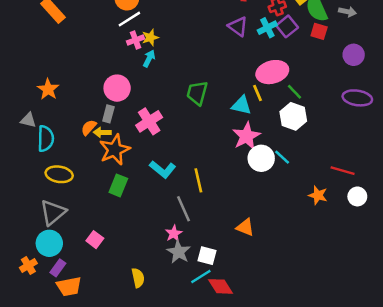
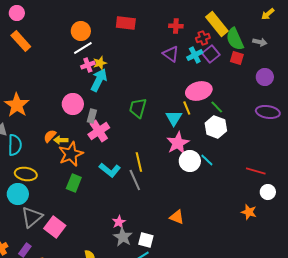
cyan arrow: (149, 58) -> (99, 80), size x1.6
orange star: (48, 89) -> (17, 105), size x1.4
cyan triangle: (241, 105) -> (174, 118), turned 48
gray rectangle: (108, 114) -> (92, 116), moved
yellow line: (198, 180) -> (139, 162), moved
orange star: (318, 195) -> (249, 212), moved
gray line: (184, 209) -> (135, 180), moved
gray triangle: (53, 212) -> (32, 217), moved
pink square: (95, 240) -> (55, 227), size x1.5
cyan circle: (49, 243) -> (18, 194), moved

